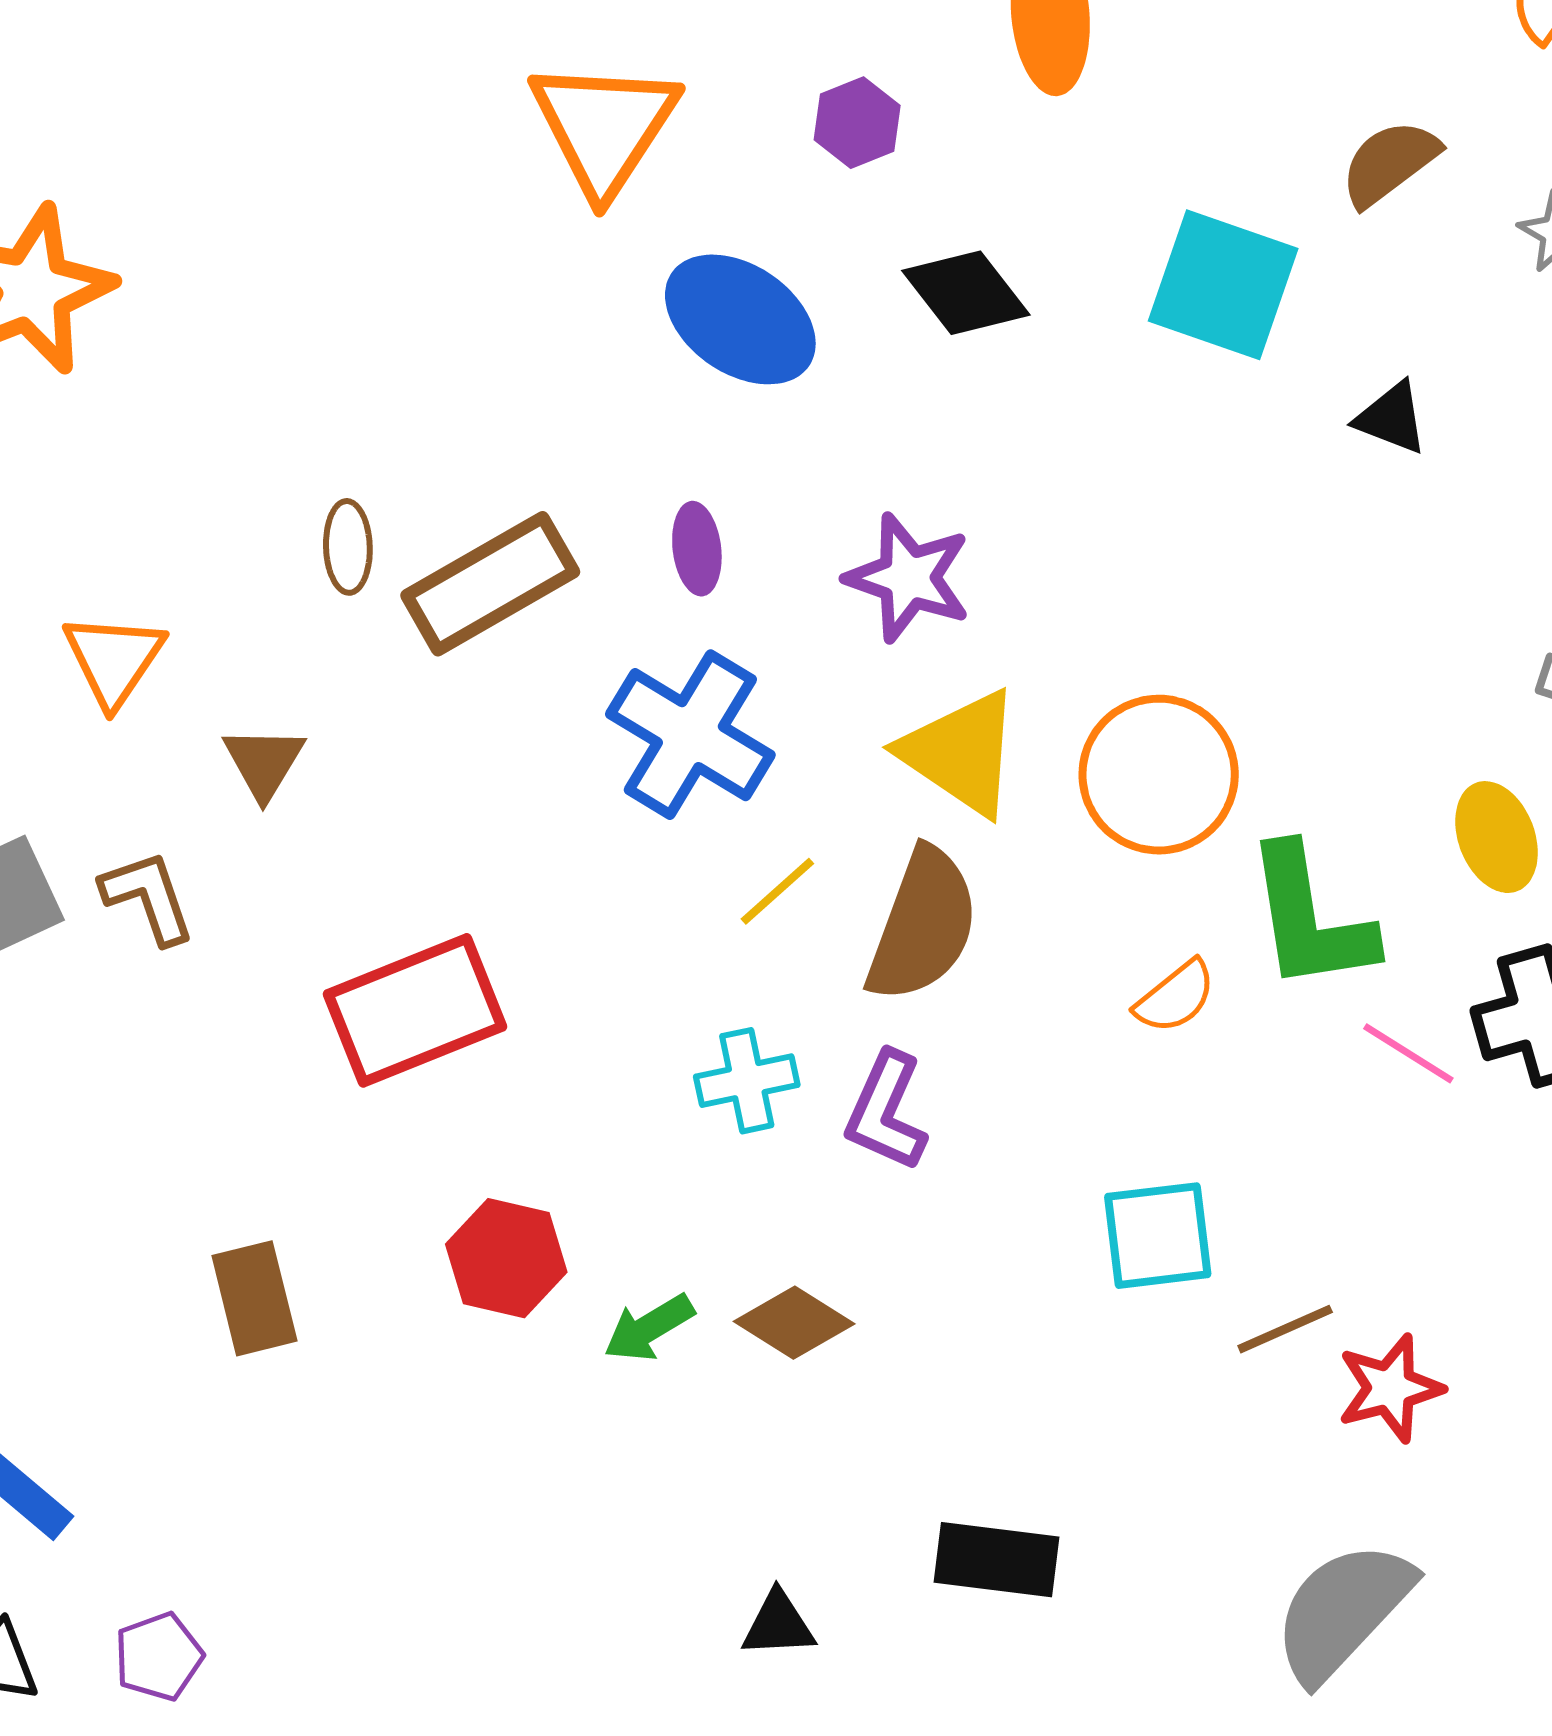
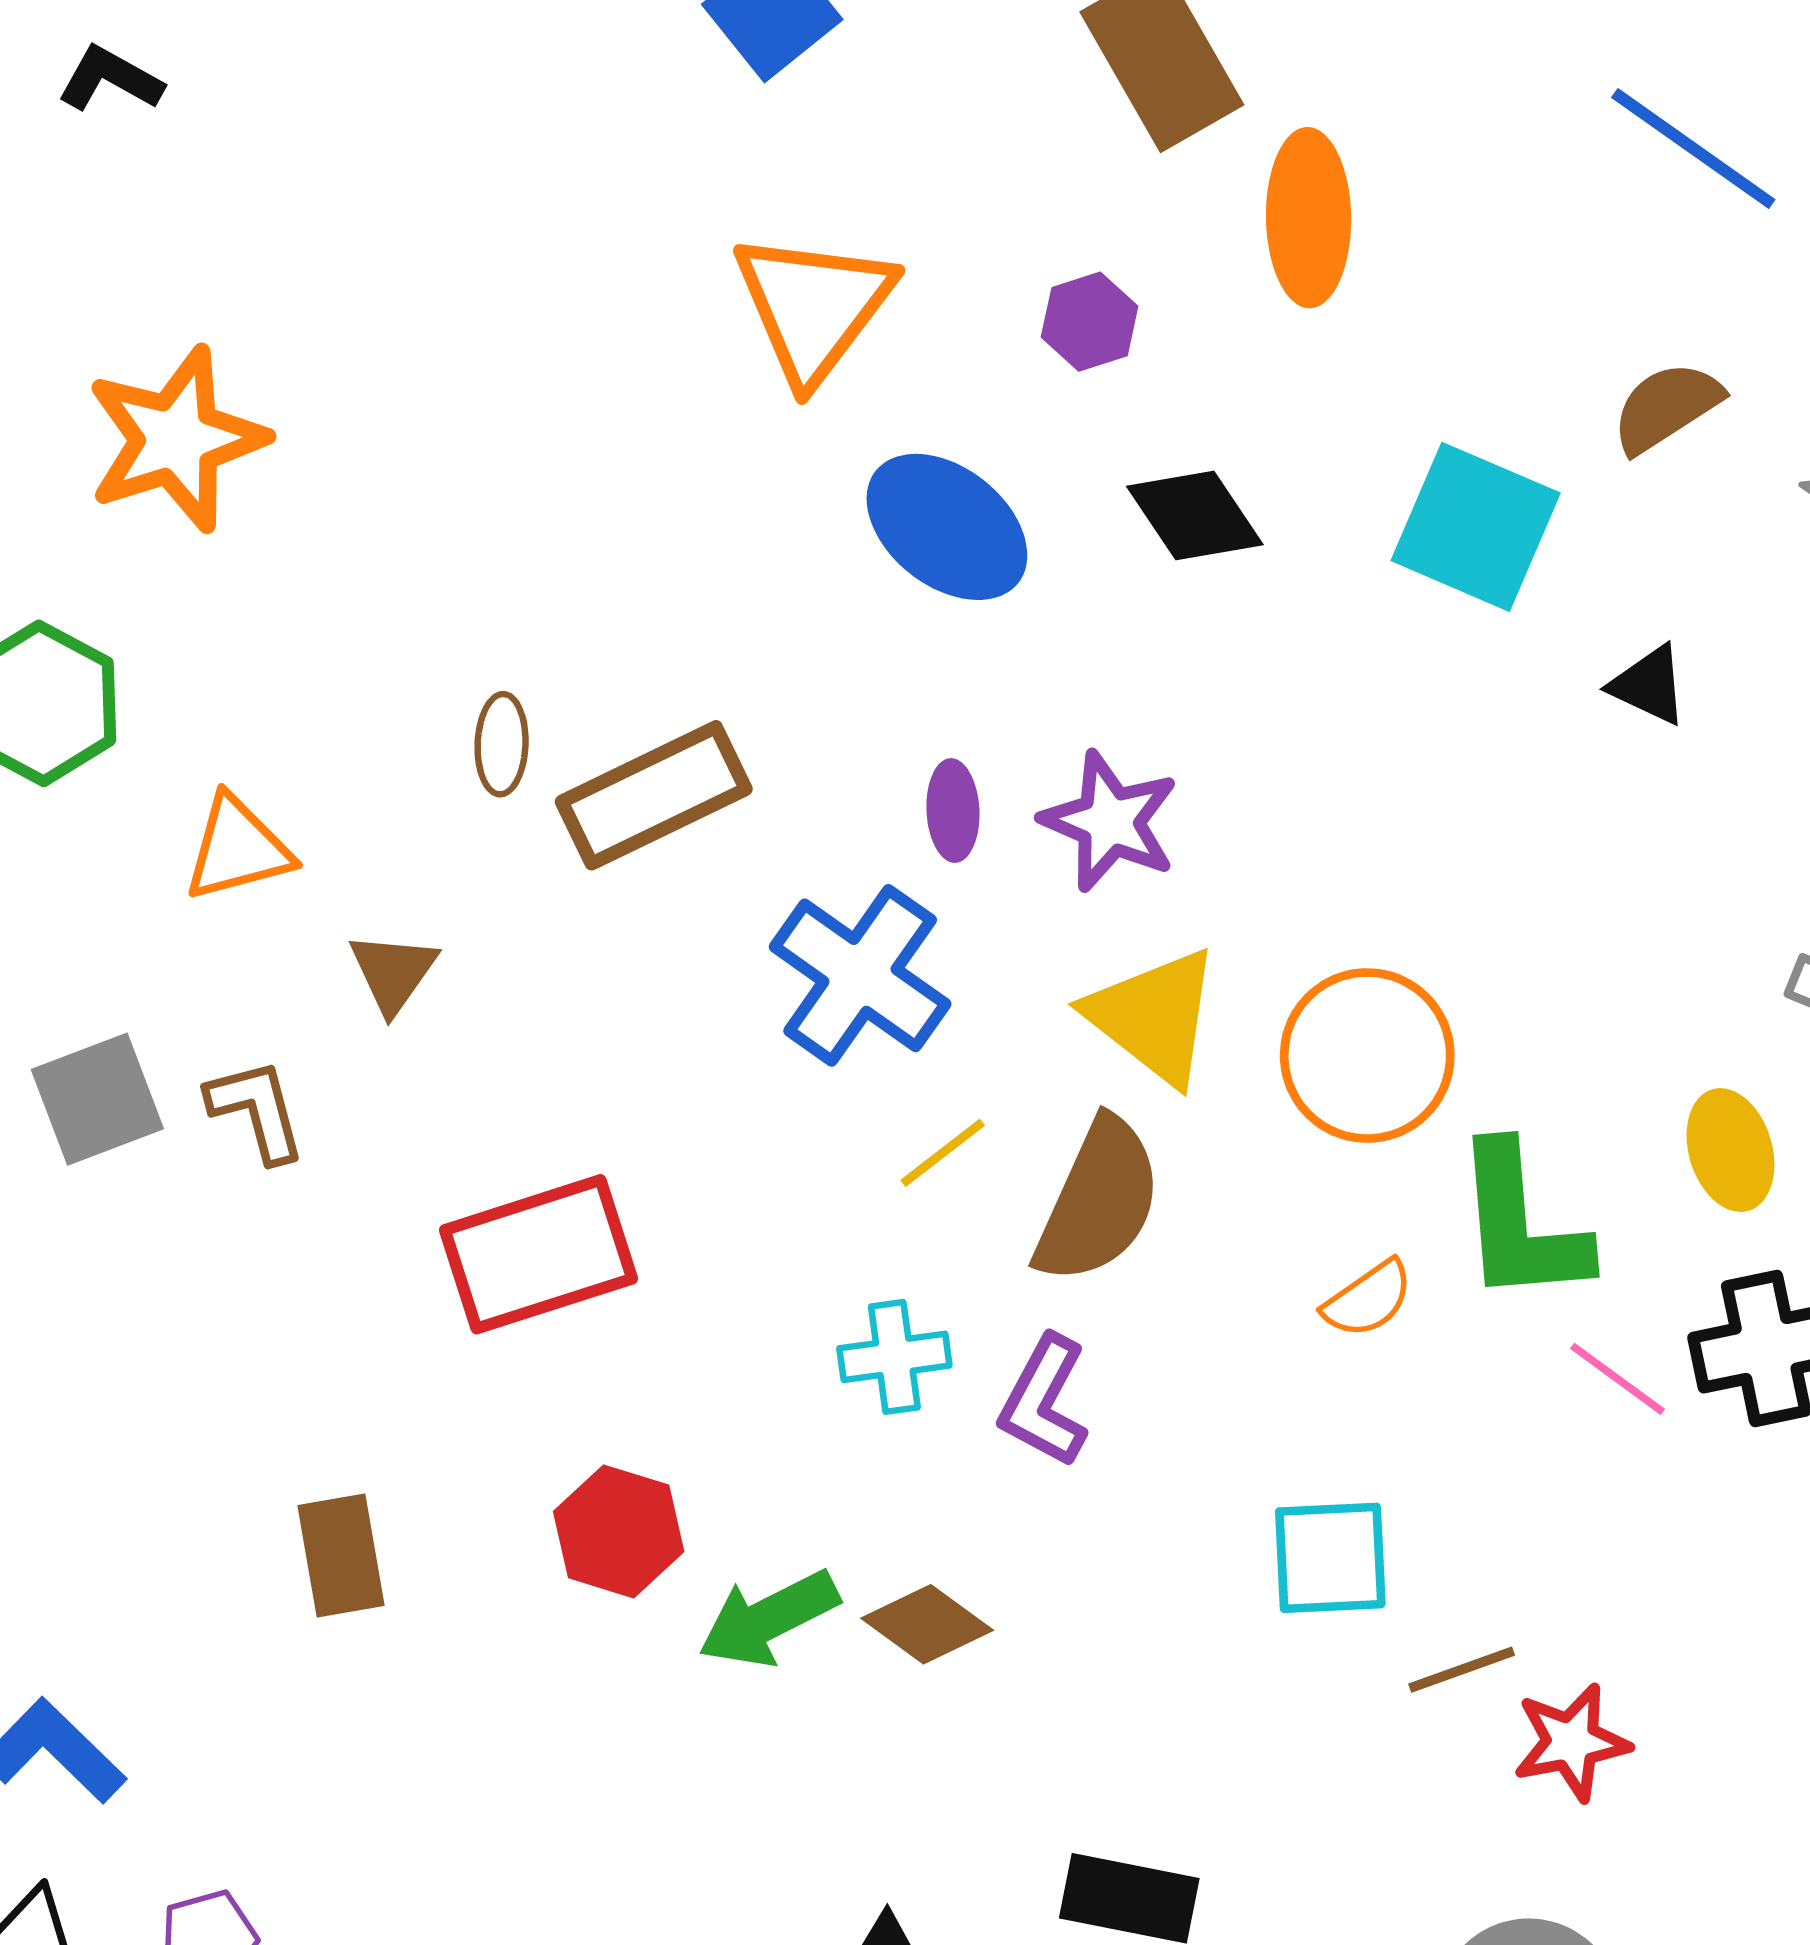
purple ellipse: (697, 549) -> (953, 811), moved
orange triangle: (114, 659) -> (238, 849), turned 37
green arrow: (649, 1328) -> (769, 1619), size x1.4

